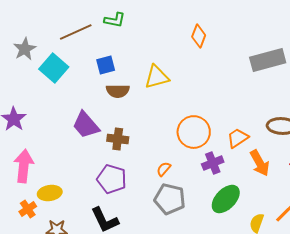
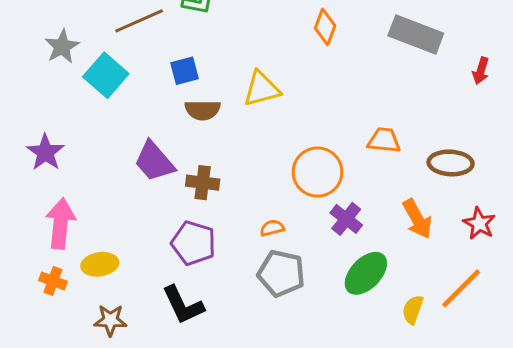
gray rectangle: (268, 60) -> (416, 34), moved, turned 36
orange trapezoid: (238, 138) -> (384, 140), moved, turned 40
purple cross: (213, 163) -> (346, 219), turned -30
orange semicircle: (164, 169) -> (272, 228), turned 35
orange cross: (28, 209) -> (53, 281), moved, turned -36

